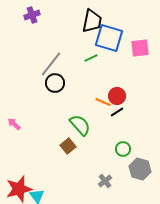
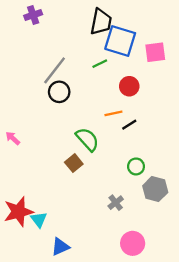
red circle: (117, 96) -> (129, 86), moved
orange line: (103, 102) -> (113, 113), turned -35

